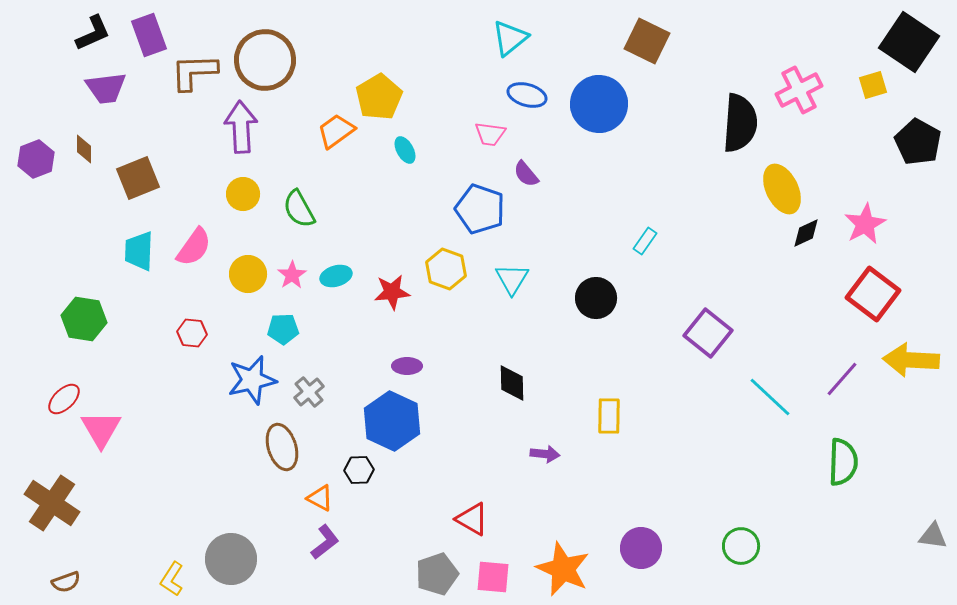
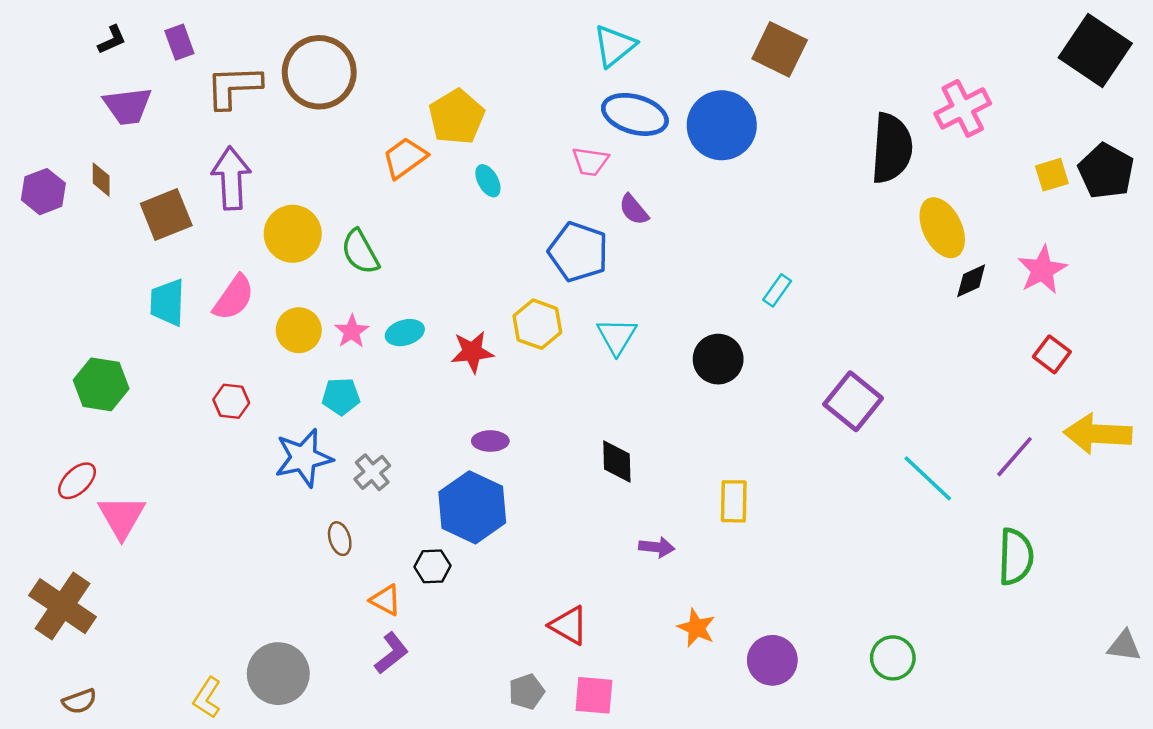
black L-shape: (93, 33) -> (112, 40), size x0.7
purple rectangle: (149, 35) -> (179, 42), size x0.7
yellow square: (873, 85) -> (1052, 175), moved
blue ellipse: (527, 95) -> (635, 114), size x1.4
purple arrow: (241, 127) -> (231, 178), moved
yellow circle: (243, 194) -> (293, 234), size x1.4
red square: (873, 294) -> (1052, 354), size x0.6
brown ellipse: (282, 447) -> (340, 539), size x0.6
orange star: (563, 569) -> (696, 628), moved, size x0.6
gray pentagon: (437, 574) -> (526, 692), size x0.7

